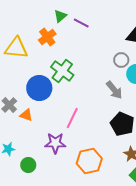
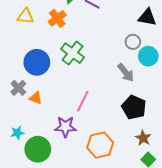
yellow triangle: (16, 48) -> (26, 16), moved, size x0.7
blue circle: (39, 88) -> (37, 62), moved
green circle: (28, 165) -> (38, 149), size x1.6

